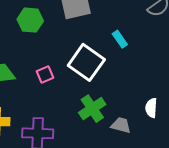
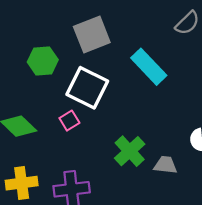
cyan rectangle: (120, 39) -> (149, 67), size x1.8
white square: (86, 62) -> (87, 88), moved

